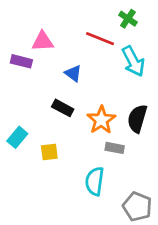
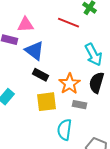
cyan arrow: (133, 61) -> (94, 55), moved
blue triangle: (73, 73) -> (34, 51), moved, size x1.5
yellow square: (49, 152) -> (46, 102), moved, size x1.5

